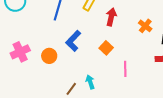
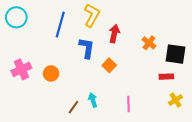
blue L-shape: (73, 41) -> (87, 48), moved, turned 145
pink line: (125, 69) -> (129, 104), moved

